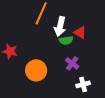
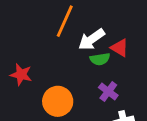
white arrow: (60, 26) -> (91, 39), turned 42

